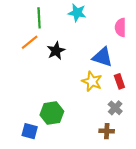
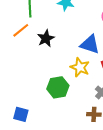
green hexagon: (52, 113) -> (58, 87), moved

